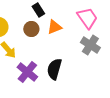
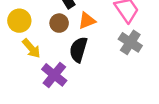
black semicircle: (54, 69) -> (78, 50), moved

